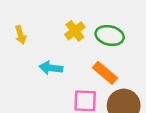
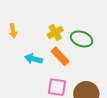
orange rectangle: (105, 73) -> (60, 56), moved

